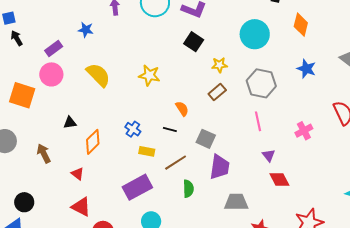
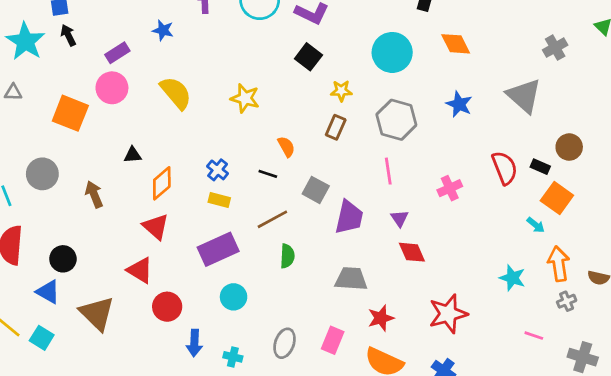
orange diamond: (301, 25) -> (456, 44), turned -45
brown rectangle: (217, 92) -> (336, 127), turned -30
yellow rectangle: (147, 151) -> (219, 200), moved
purple trapezoid: (220, 167) -> (349, 217), moved
red triangle: (77, 174) -> (156, 227), moved, size x1.5

